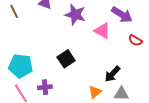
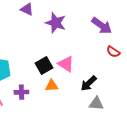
pink triangle: (102, 31) -> (66, 64), moved
orange triangle: (95, 92) -> (52, 86), moved, turned 32

